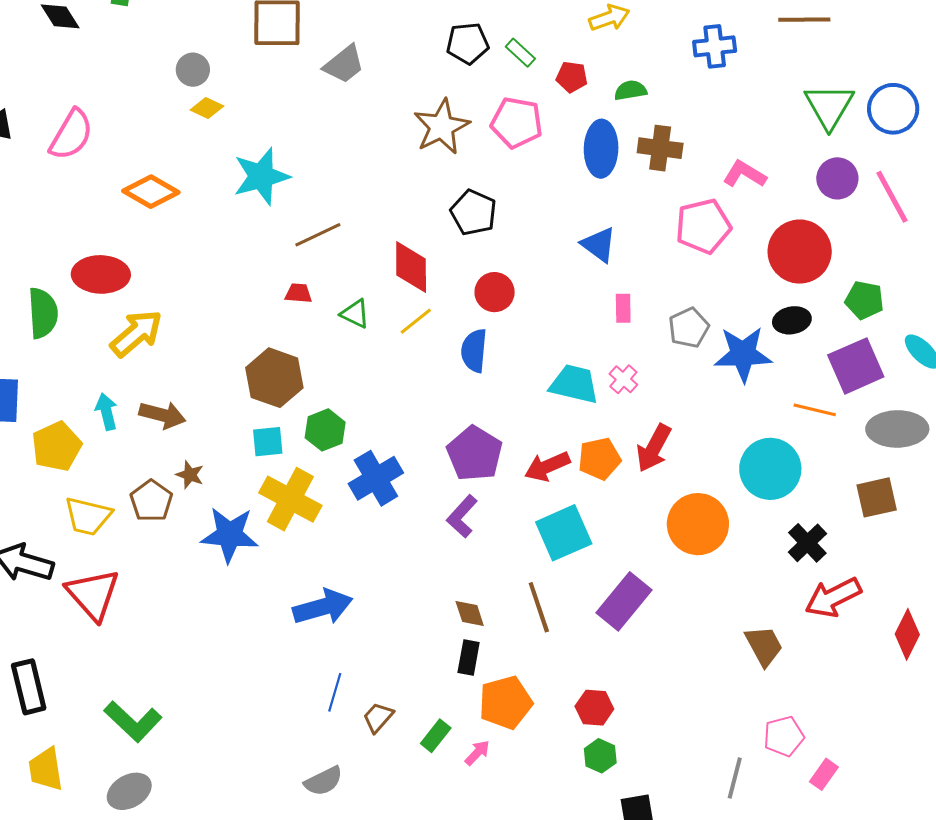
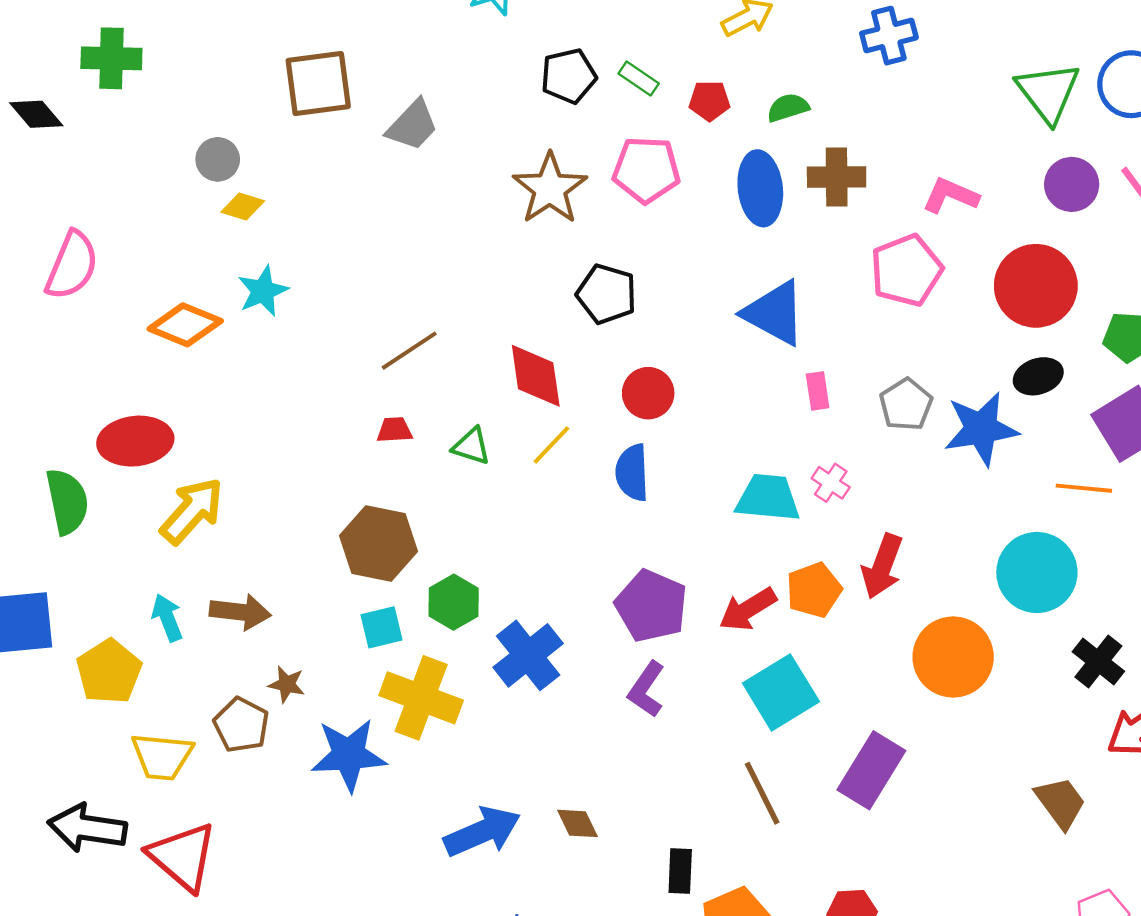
cyan star: (261, 176) -> (263, 291), moved, size x0.7
blue triangle: (599, 245) -> (774, 313), size x1.4
brown diamond: (470, 614) -> (577, 823), moved

